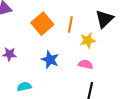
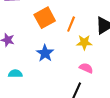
pink semicircle: (86, 64) -> (86, 68), moved

